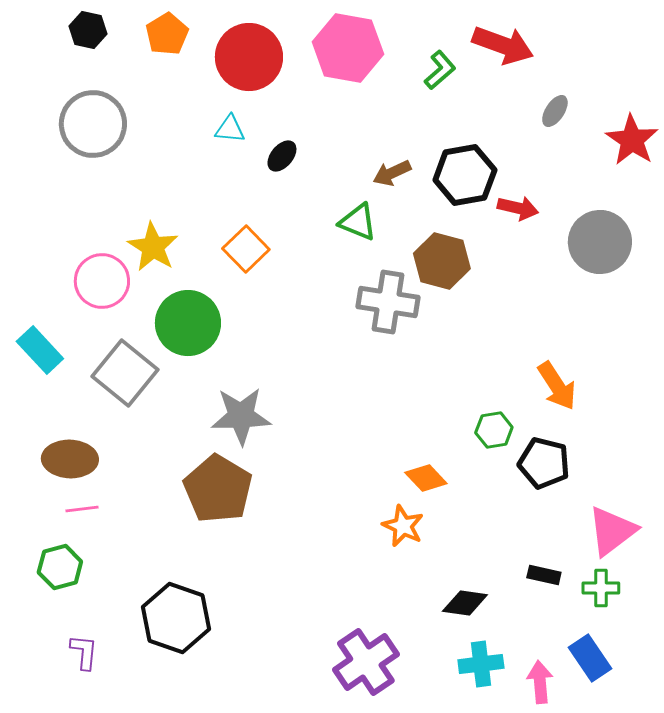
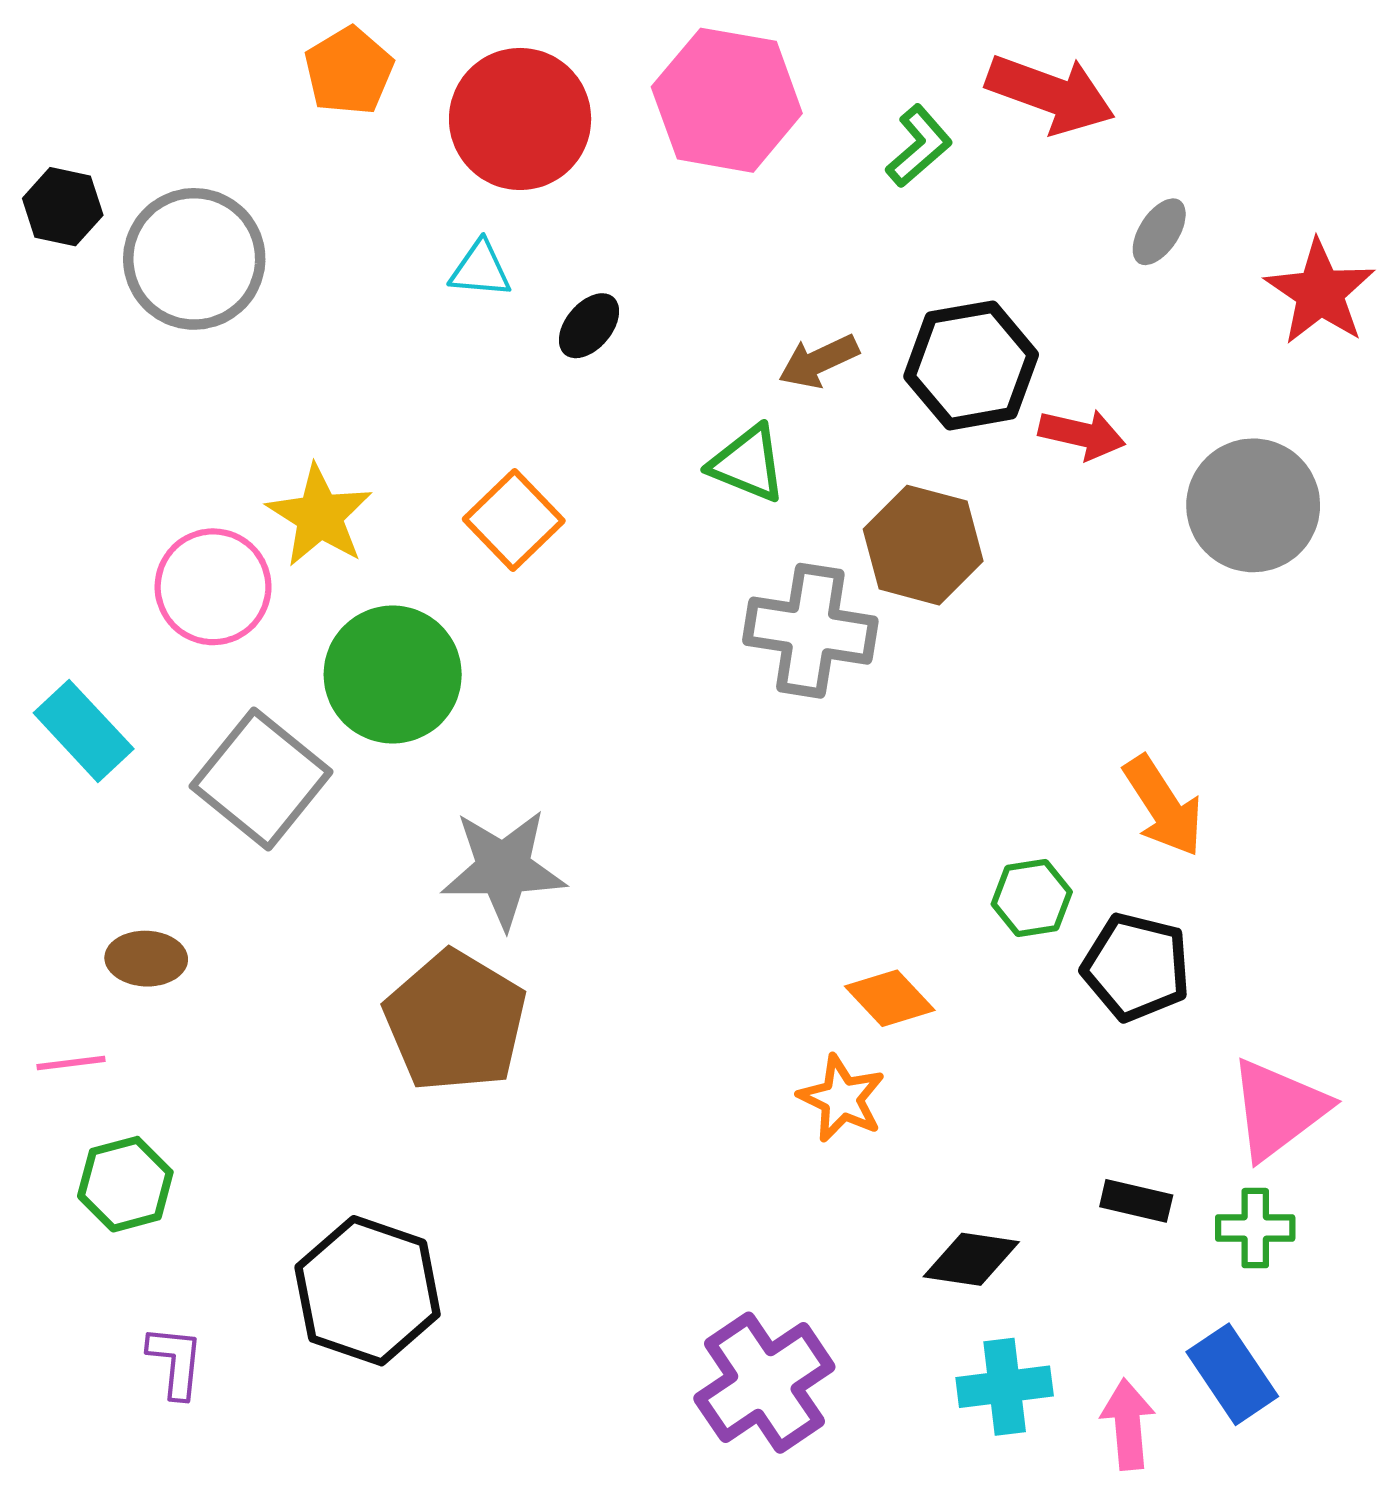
black hexagon: (88, 30) -> (63, 207), moved
brown ellipse: (70, 459) -> (146, 959), size x0.7
pink line: (82, 509) -> (71, 1063), moved

